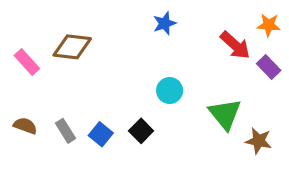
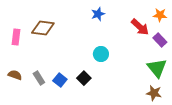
pink rectangle: (27, 62) -> (16, 37), turned 49
green triangle: (225, 114) -> (157, 68), moved
brown star: (259, 141) -> (154, 93), moved

